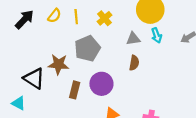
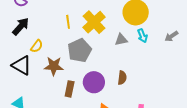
yellow semicircle: (54, 16) -> (37, 46), moved
yellow cross: (105, 18) -> (94, 22), size x1.6
brown semicircle: (134, 63) -> (122, 78), moved
black triangle: (34, 78) -> (22, 65), moved

